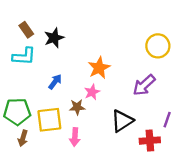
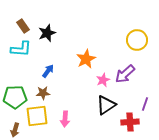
pink star: (92, 92) -> (103, 80), moved
brown star: (77, 107) -> (43, 93), moved
yellow square: (49, 120) -> (37, 116), moved
brown arrow: (23, 138) -> (15, 130), moved

